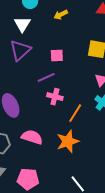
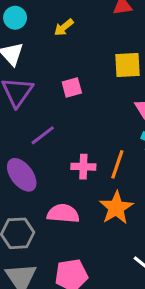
purple line: (46, 77) -> (43, 135), moved
pink cross: (55, 97) -> (83, 167), moved

